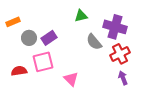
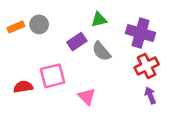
gray circle: (29, 38) -> (39, 24), moved
purple rectangle: (49, 38) -> (77, 42), moved
gray semicircle: (94, 42) -> (101, 51), moved

